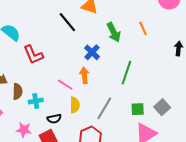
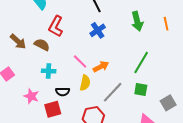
blue cross: (92, 52) -> (98, 30), moved
red L-shape: (33, 55) -> (56, 26), turned 40
orange arrow: (84, 75) -> (101, 67), moved, turned 56
brown semicircle: (18, 91) -> (42, 45), moved, turned -77
green square: (138, 109) -> (141, 90), moved

